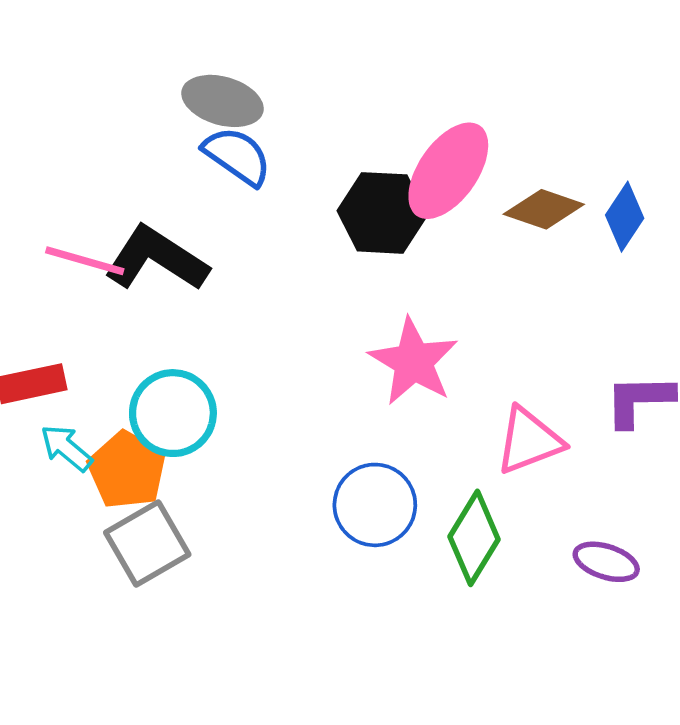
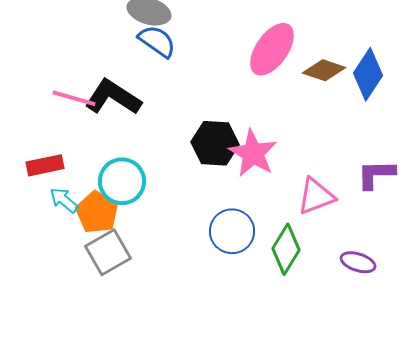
black hexagon: (382, 213) -> (215, 143), moved
blue diamond: (625, 217) -> (368, 74), size x1.4

